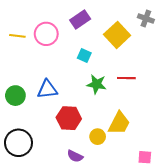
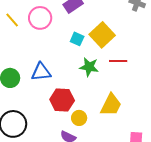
yellow square: (117, 35) -> (102, 35), moved
yellow line: (17, 36) -> (12, 20), turned 42
yellow circle: (98, 137) -> (79, 118), moved

